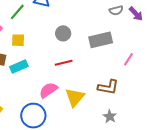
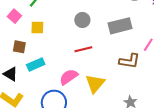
cyan rectangle: (19, 67) -> (36, 64), moved
brown L-shape: (108, 87) -> (130, 61), moved

